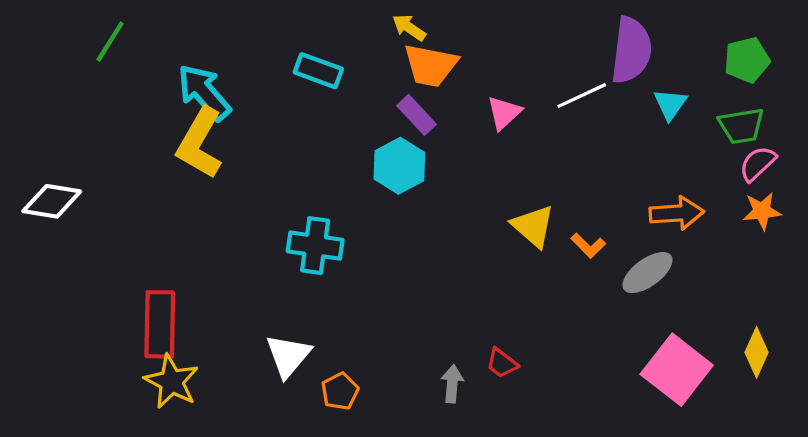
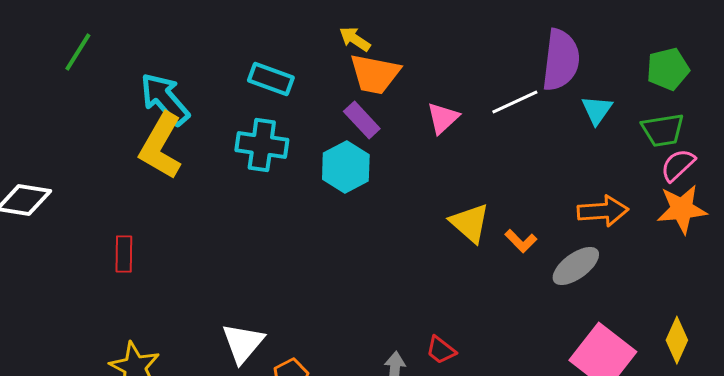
orange star: (762, 211) -> (682, 209), size x1.4
cyan cross: (315, 246) -> (262, 145), moved
red rectangle: (160, 324) -> (124, 254), moved, size x0.6

